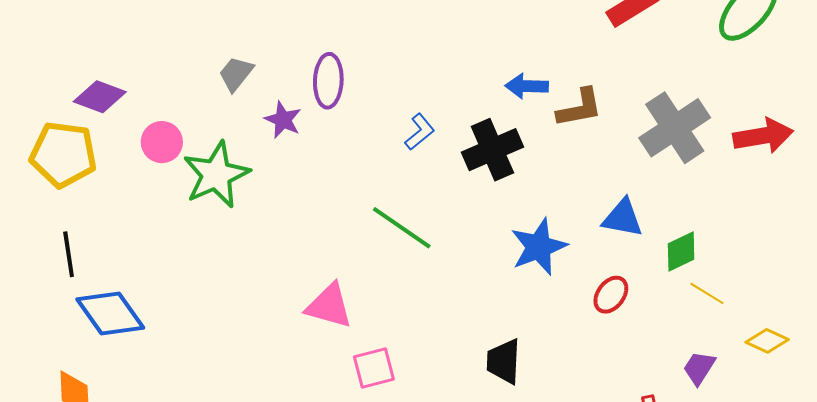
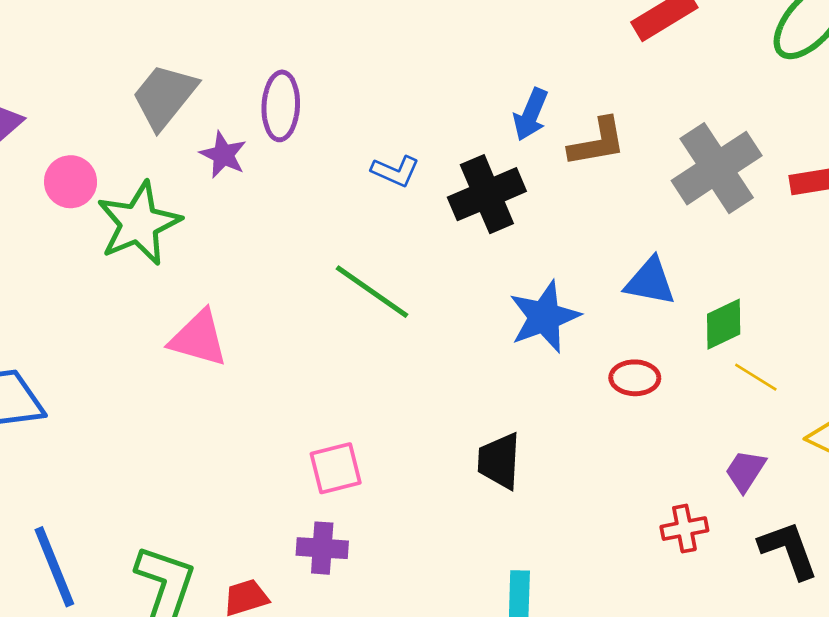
gray trapezoid: (236, 74) -> (164, 96), size x1.5
blue arrow: (527, 86) -> (531, 114), turned -69
blue L-shape: (420, 132) -> (395, 171), turned 63
red ellipse: (611, 295) -> (635, 378), turned 54
pink triangle: (329, 306) -> (199, 338), moved

